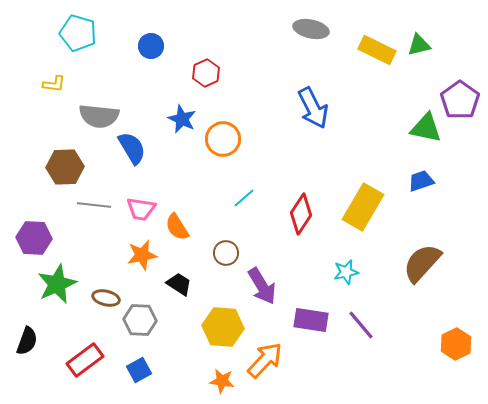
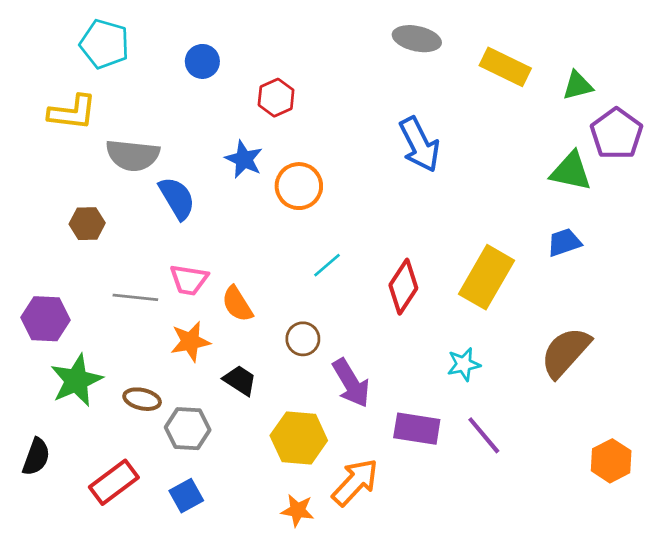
green triangle: (419, 45) -> (578, 86), moved
yellow L-shape: (54, 84) -> (72, 112), size x1.6
brown hexagon: (65, 167) -> (87, 224), size x0.7
gray line: (94, 205) -> (135, 297), moved

